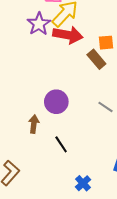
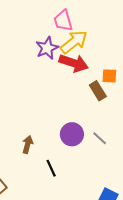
purple circle: (56, 102) -> (72, 134), moved

